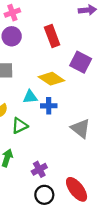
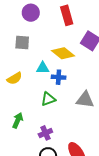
green triangle: (20, 126) -> (48, 99), moved
gray triangle: (80, 128) -> (85, 100), turned -36

